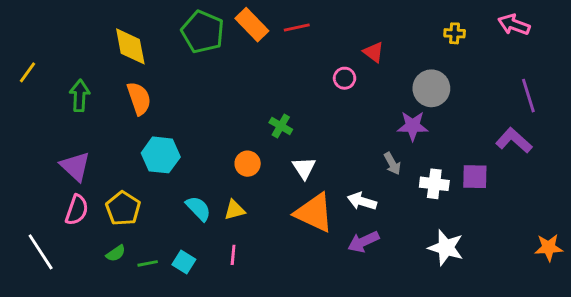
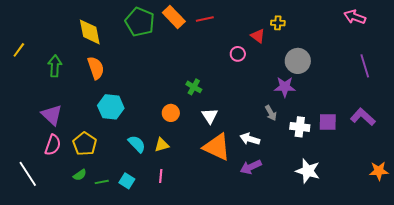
yellow cross: (455, 33) -> (278, 23), moved
purple L-shape: (514, 140) -> (363, 117), moved

